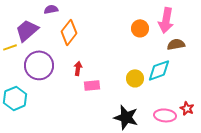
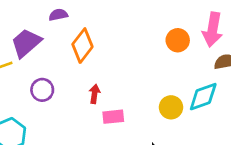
purple circle: (39, 65) -> (42, 90), size x0.6

